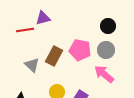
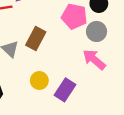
pink pentagon: (80, 50) -> (74, 16), moved

